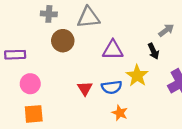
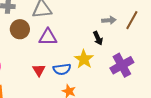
gray arrow: (166, 30) -> (109, 20), turned 32
purple triangle: (113, 50) -> (48, 37), moved

